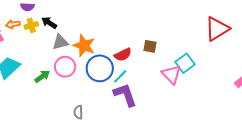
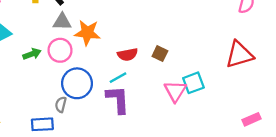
orange star: (84, 46) -> (87, 33), turned -30
blue circle: (100, 68) -> (77, 83), moved

